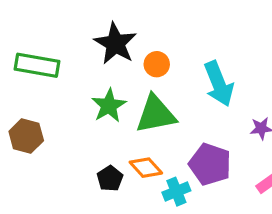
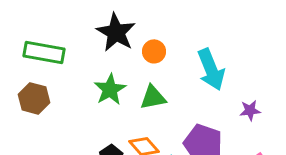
green triangle: (156, 114) -> (153, 97), size x0.7
brown hexagon: (26, 136) -> (34, 98), moved

